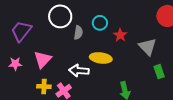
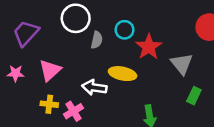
red star: (120, 35) -> (149, 47), size x1.5
green rectangle: (159, 72) -> (194, 96), turned 40

